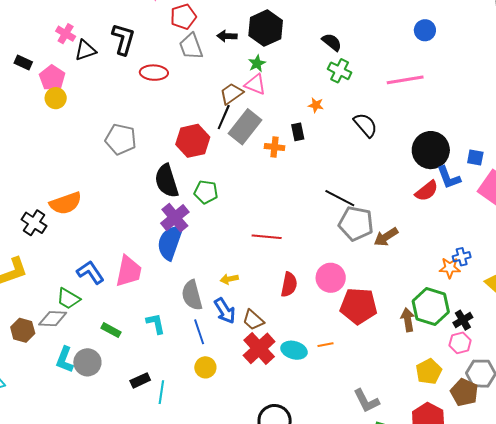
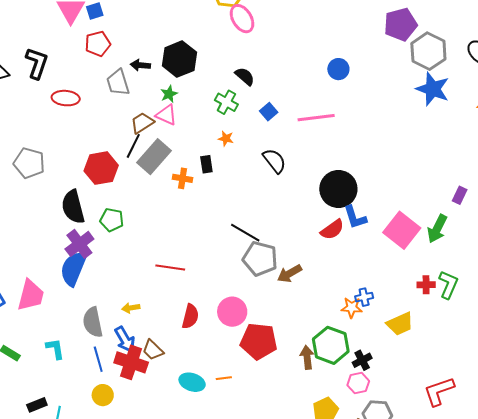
gray trapezoid: (191, 46) -> (118, 83), moved
green cross: (340, 71) -> (226, 102), moved
blue square: (475, 157) -> (269, 112), moved, turned 36
red cross: (259, 348) -> (131, 362), moved, turned -32

